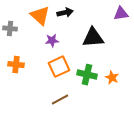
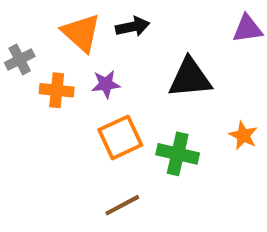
gray cross: (10, 29) -> (20, 59), turned -32
orange cross: (16, 65) -> (57, 90), moved
orange star: (112, 78) -> (243, 135), moved

